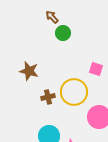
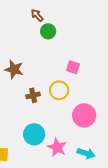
pink square: (96, 69) -> (73, 67), moved
yellow circle: (74, 92) -> (59, 90), size x0.7

